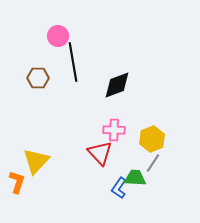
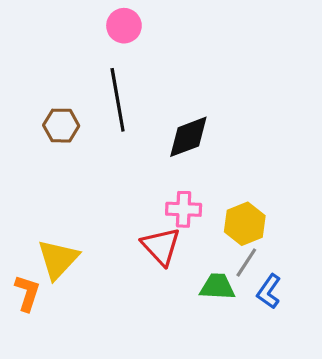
pink circle: (58, 36) -> (124, 26), moved
blue L-shape: (119, 188) -> (269, 291), moved

